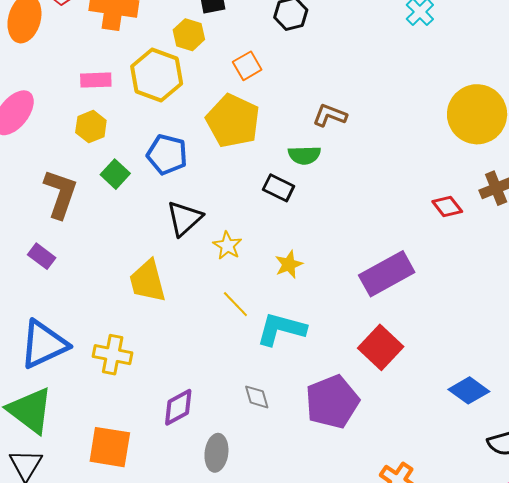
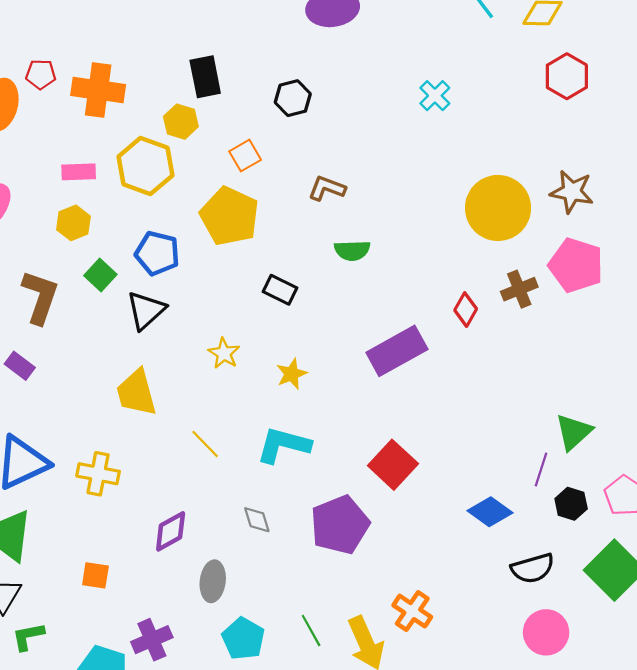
brown L-shape: (330, 115) -> (327, 188), moved
green semicircle: (304, 155) -> (352, 250), moved
red diamond: (447, 207) -> (466, 310), turned 68
black triangle: (184, 218) -> (146, 310), moved
purple rectangle: (387, 274) -> (397, 351), moved
yellow line: (235, 304) -> (205, 444), moved
orange square: (110, 447) -> (95, 575), size x0.6

